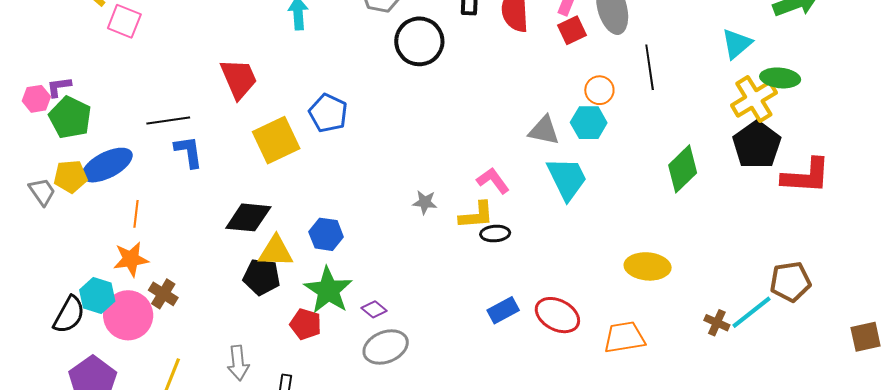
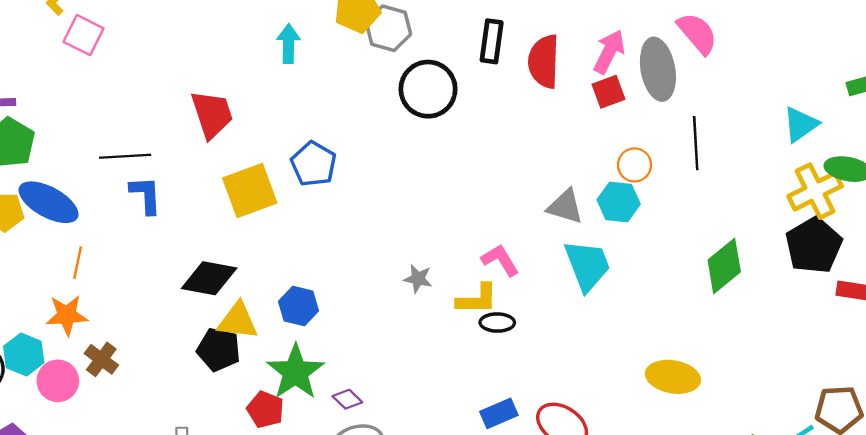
blue ellipse: (107, 165) -> (49, 202), turned 51
pink circle: (128, 315) -> (58, 381), size x0.7

